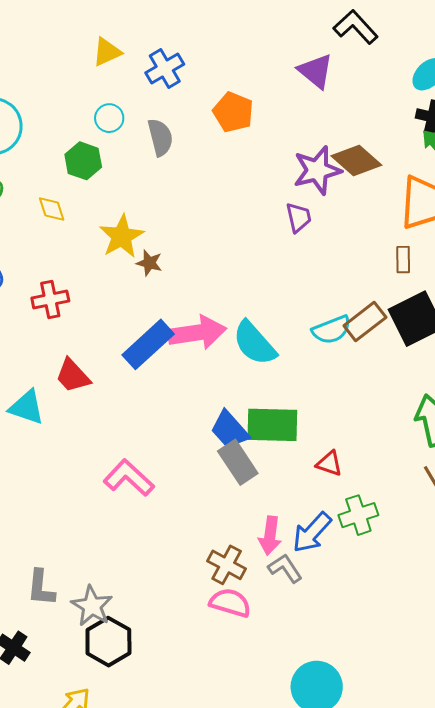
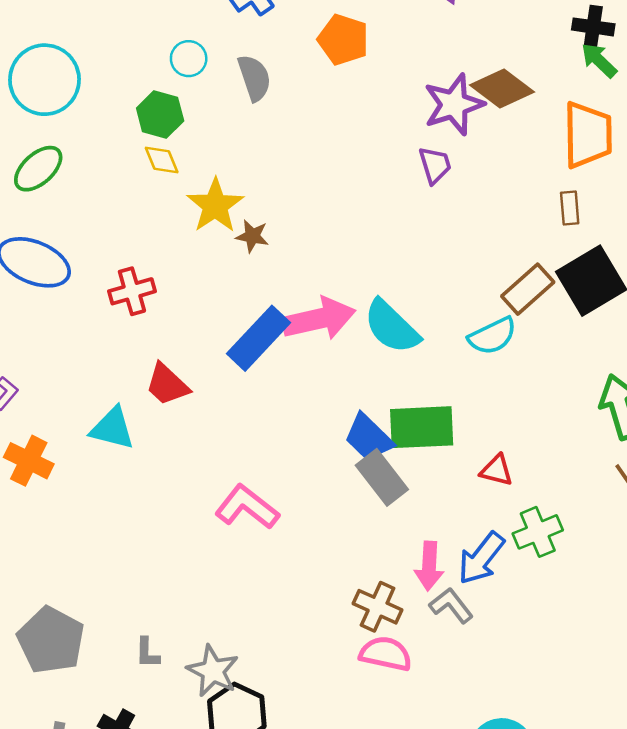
yellow diamond: (52, 209) -> (162, 160), moved
cyan semicircle: (332, 330) -> (492, 336), moved
gray L-shape: (41, 588) -> (147, 653), size x0.7

